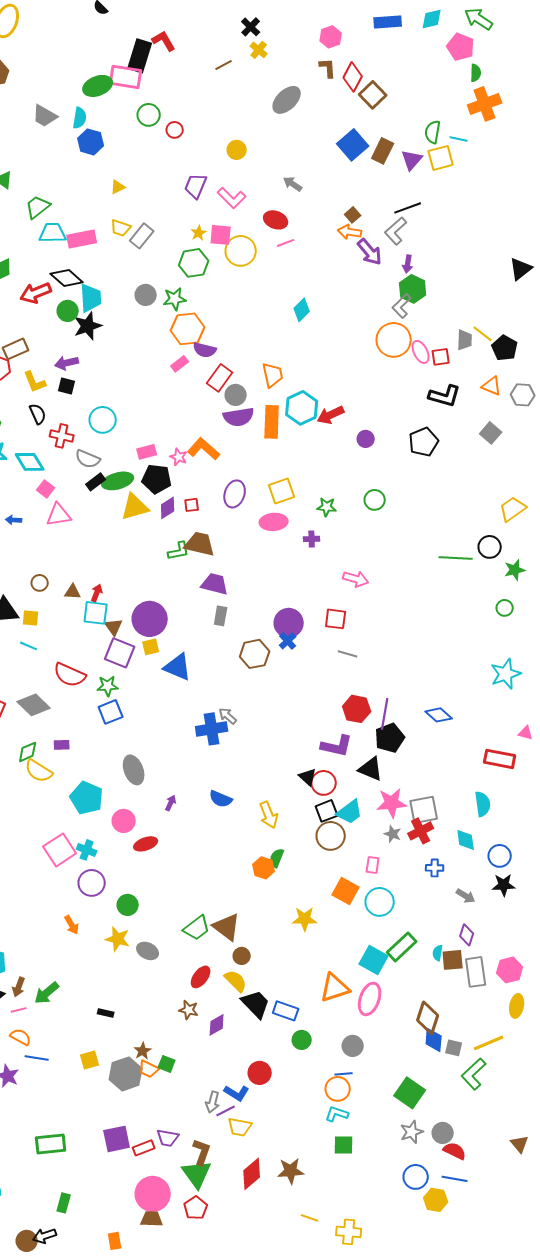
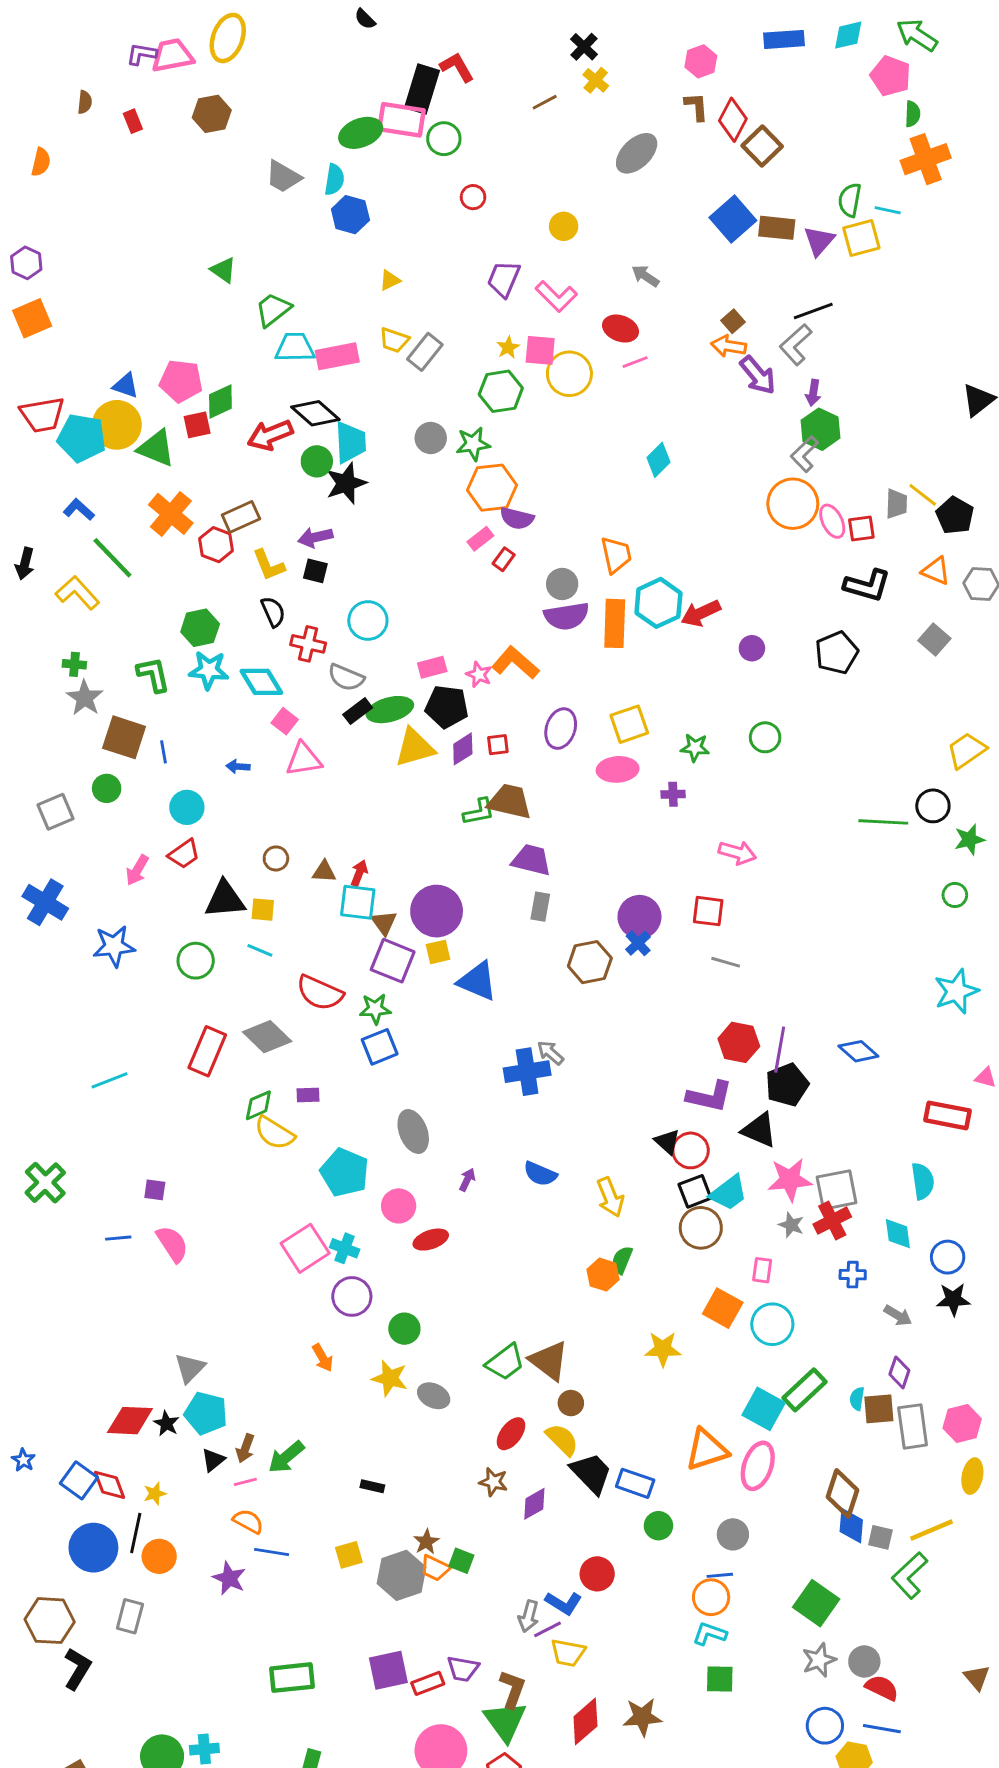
green circle: (149, 115) -> (444, 139), moved
brown rectangle: (383, 151) -> (777, 228), turned 70
red rectangle: (220, 378) -> (504, 559), moved, size x0.6

